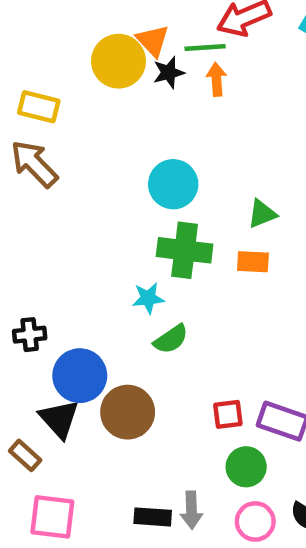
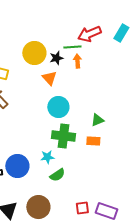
orange triangle: (153, 41) -> (49, 78), moved
blue circle: (80, 376) -> (17, 166), moved

